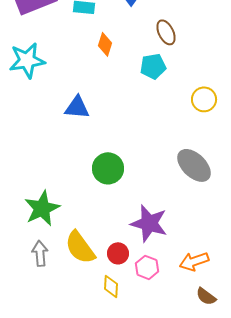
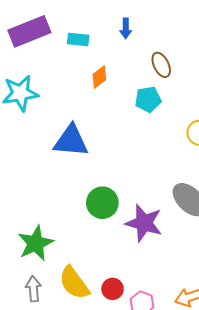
orange diamond: (105, 44) -> (99, 77), turned 35
blue triangle: (77, 107) -> (71, 141), size x1.4
purple star: (149, 223) -> (144, 223), moved

